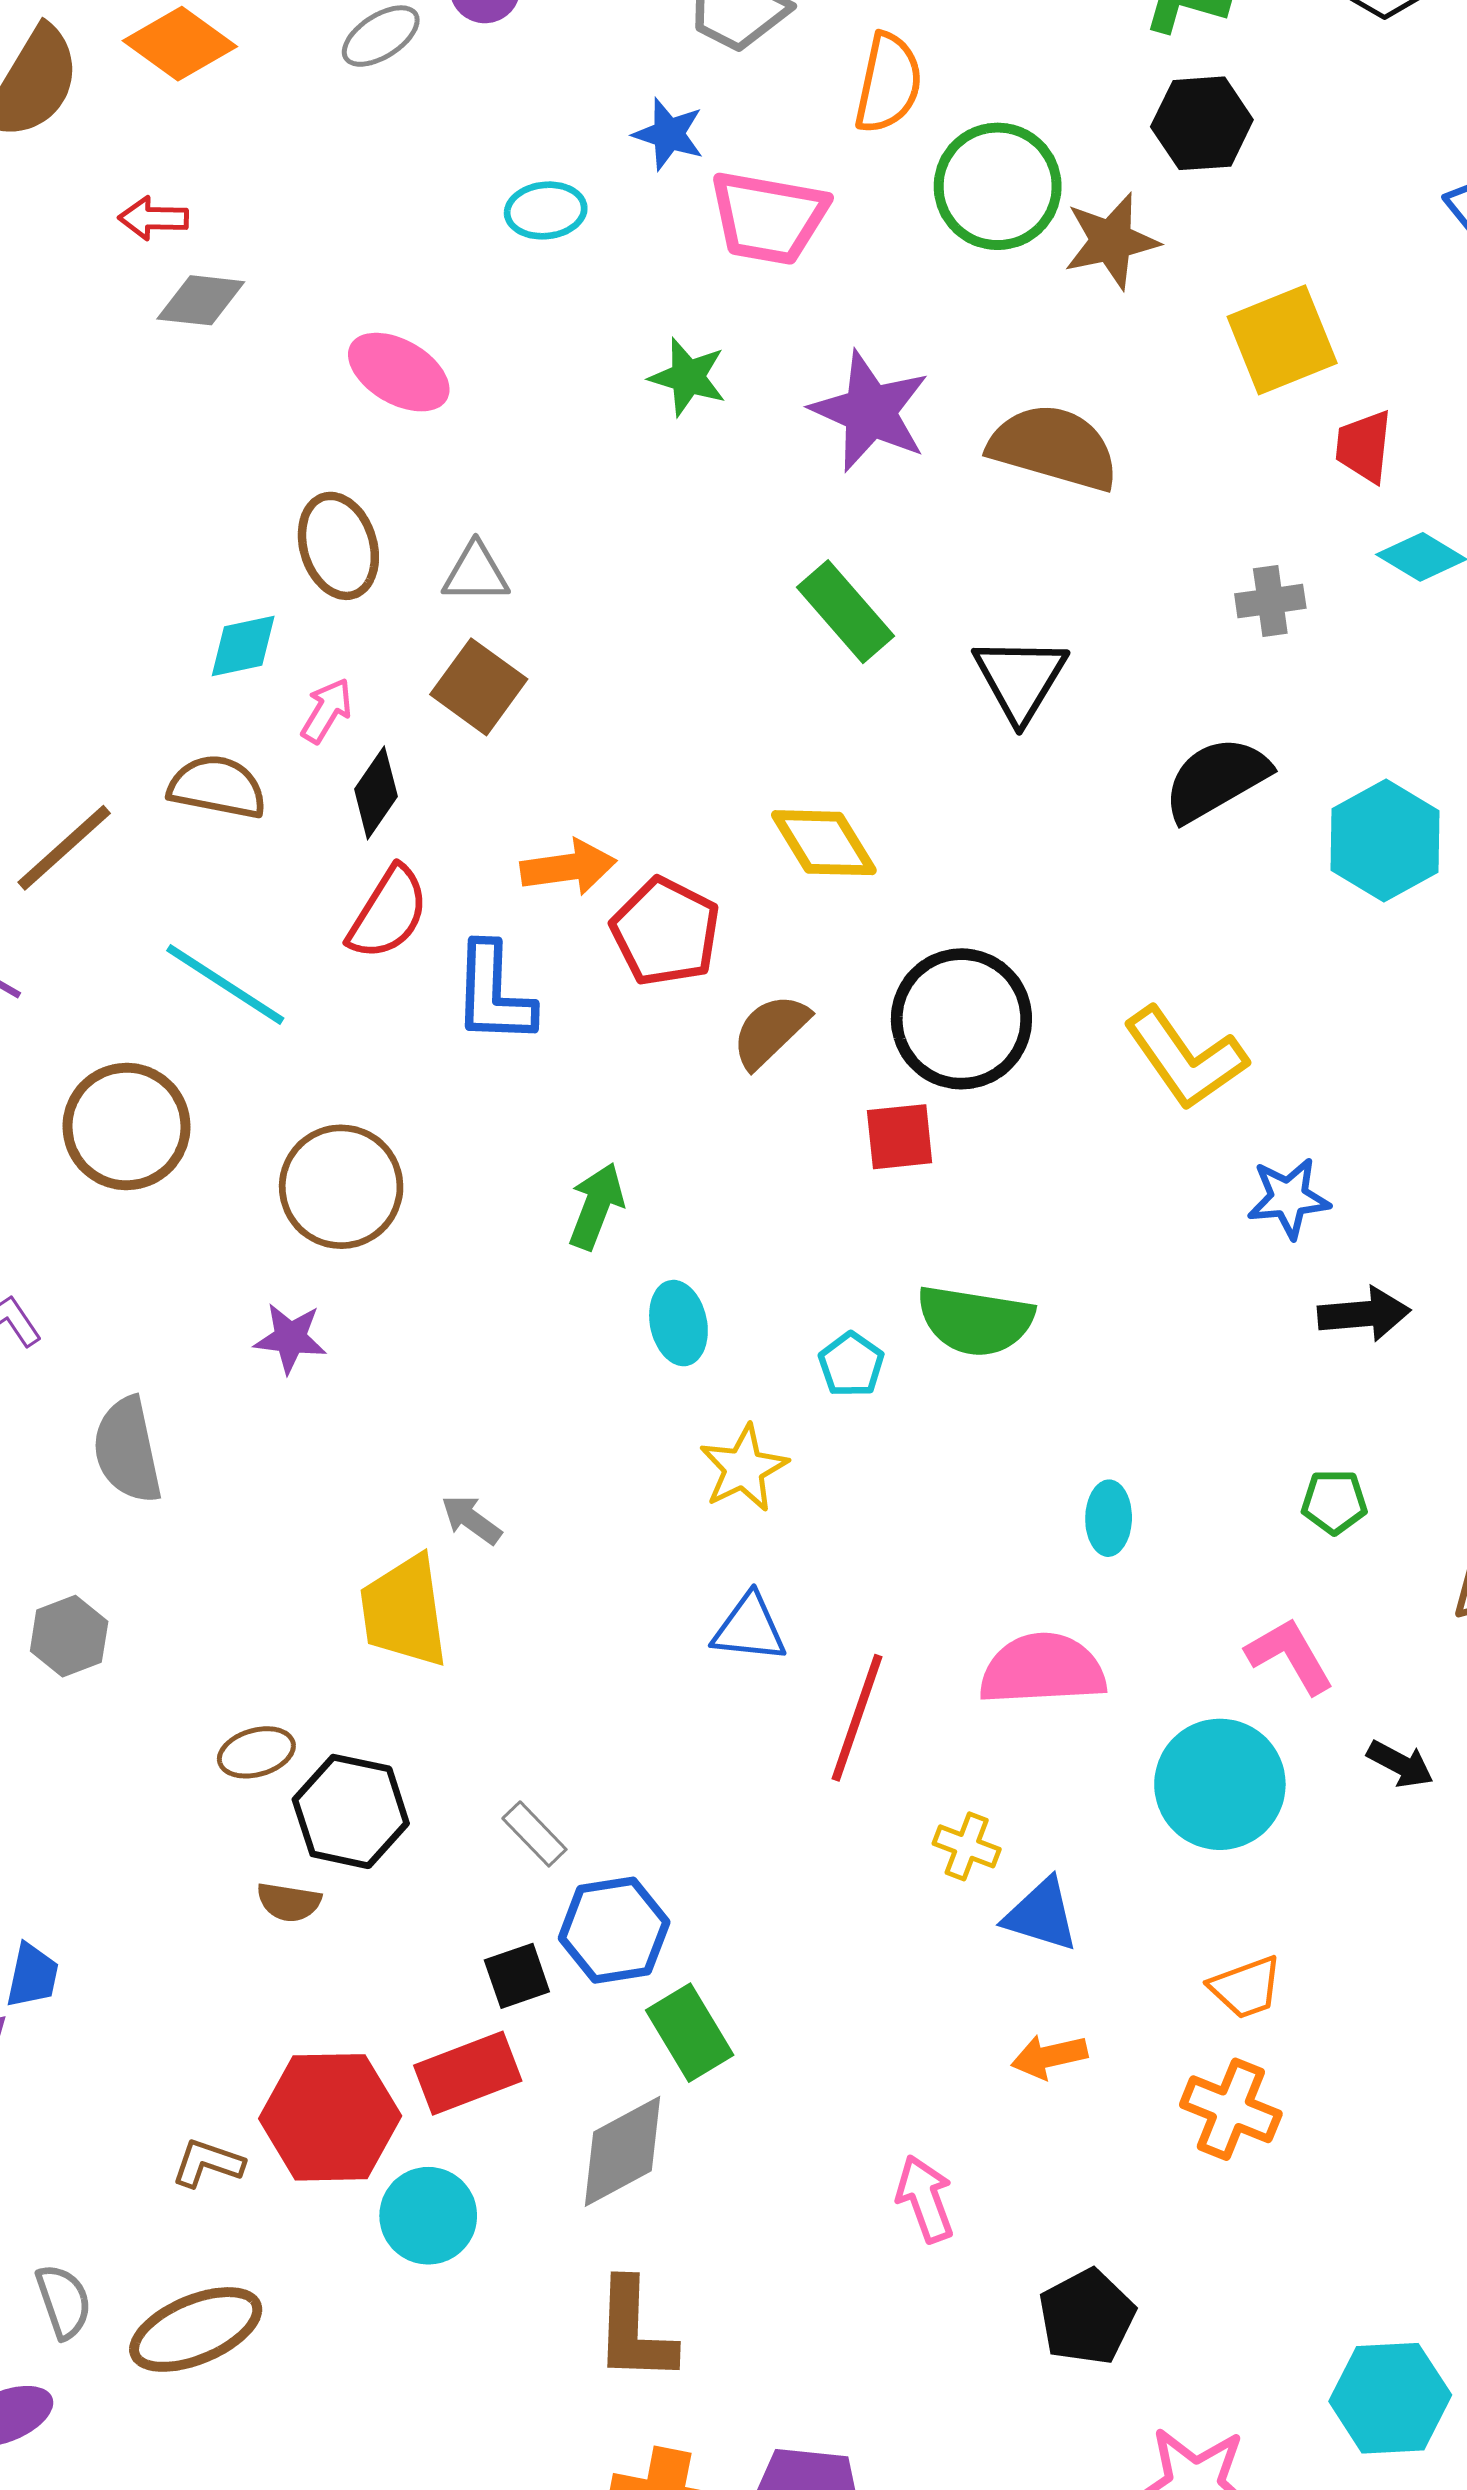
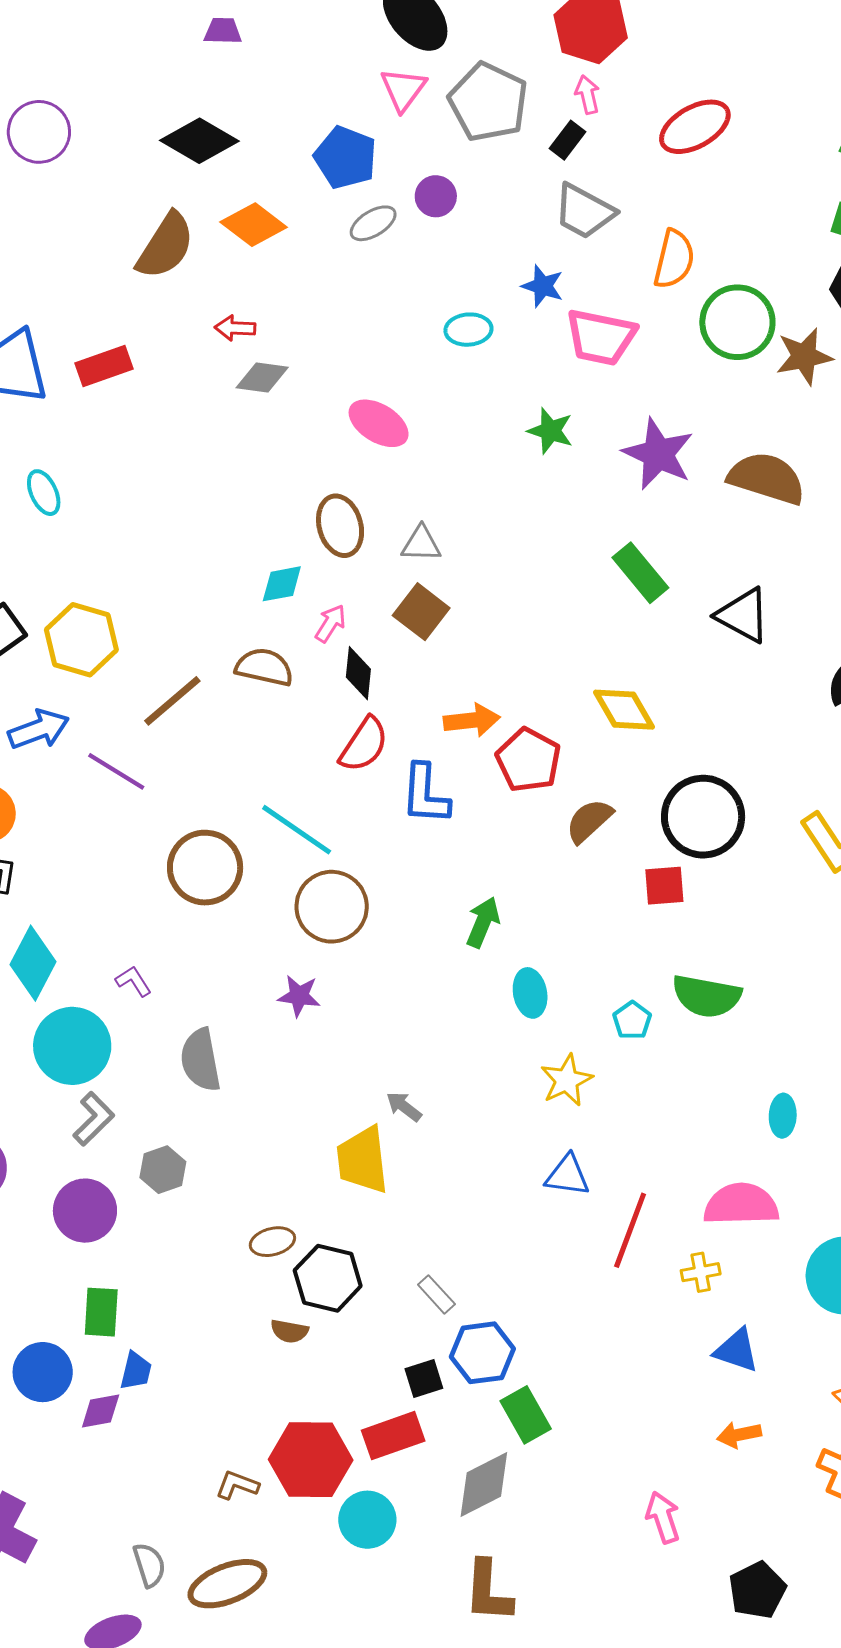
black triangle: (1020, 679) -> (743, 615), turned -34
black diamond: (376, 793) -> (358, 673), turned -30
cyan line: (225, 984) -> (297, 830), moved
yellow cross: (967, 1846) -> (701, 1272), moved, turned -33

